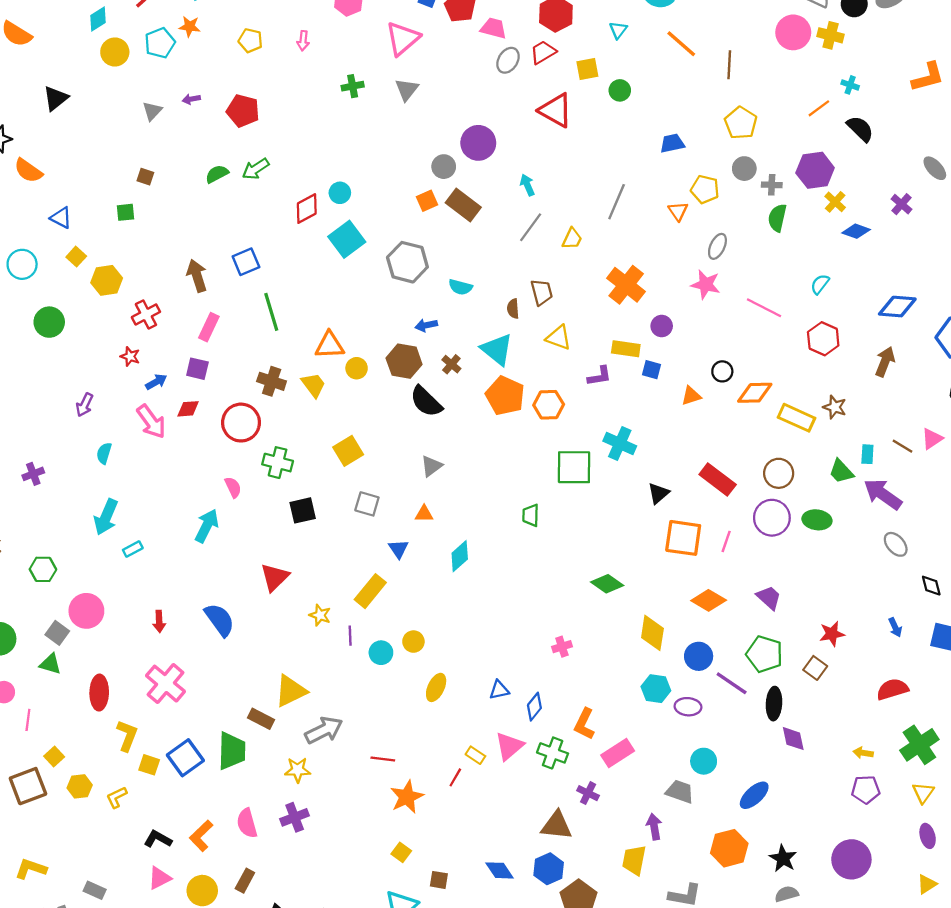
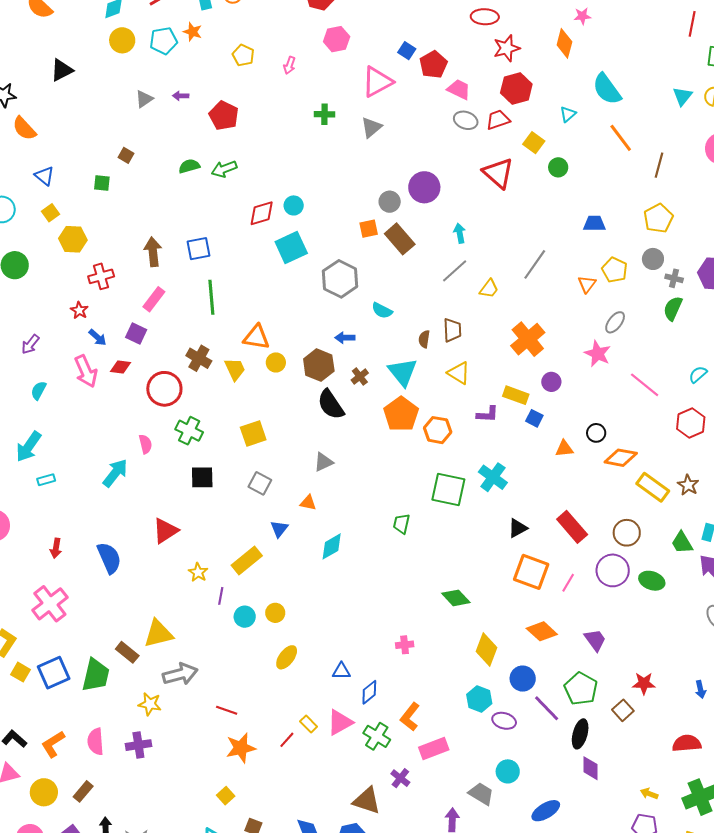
gray ellipse: (508, 60) -> (466, 120), turned 65
yellow square: (587, 69) -> (534, 143), turned 35
blue arrow: (156, 382) -> (98, 337), turned 60

